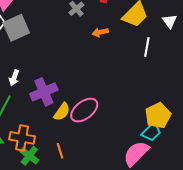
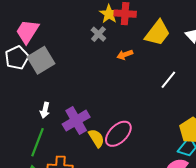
white line: (147, 47) -> (168, 80), moved, turned 36
yellow semicircle: (62, 112) -> (96, 138), turned -60

